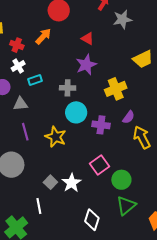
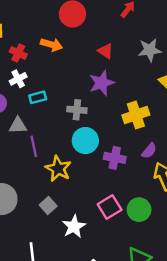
gray star: (122, 19) -> (150, 50), moved
orange arrow: (43, 36) -> (51, 45), turned 60
purple line: (25, 132) -> (34, 146), moved
green circle: (121, 180) -> (139, 210), moved
gray square: (50, 182) -> (48, 205), moved

